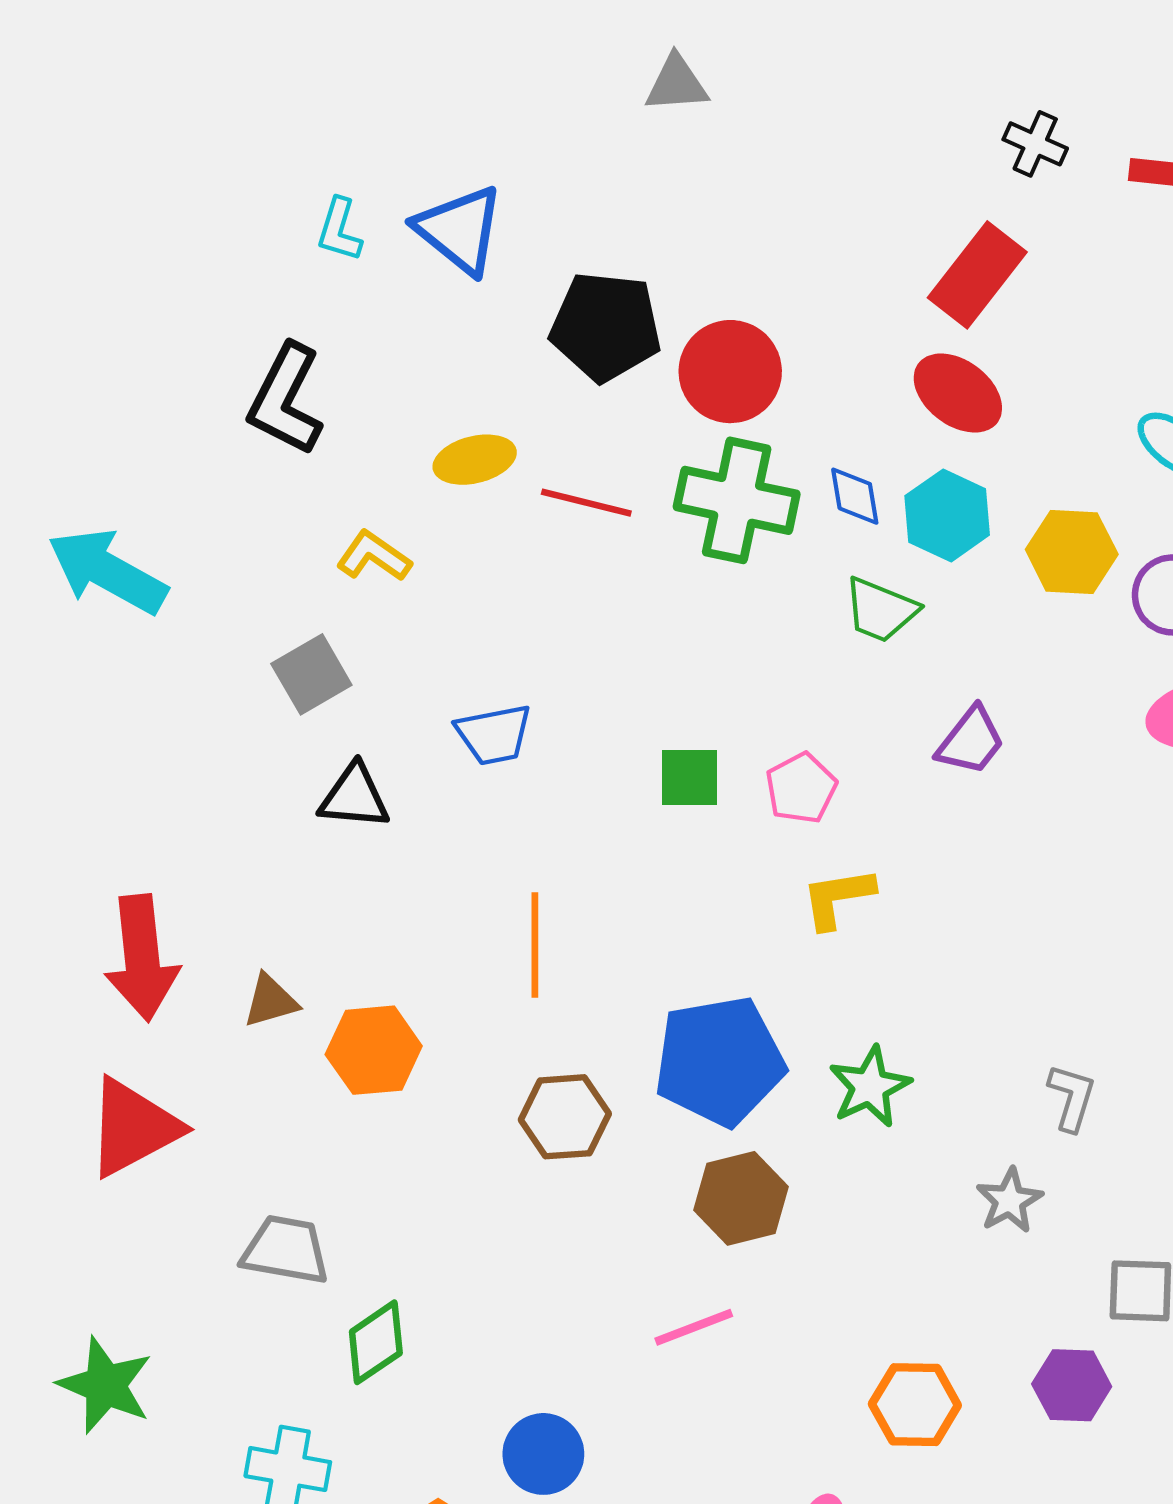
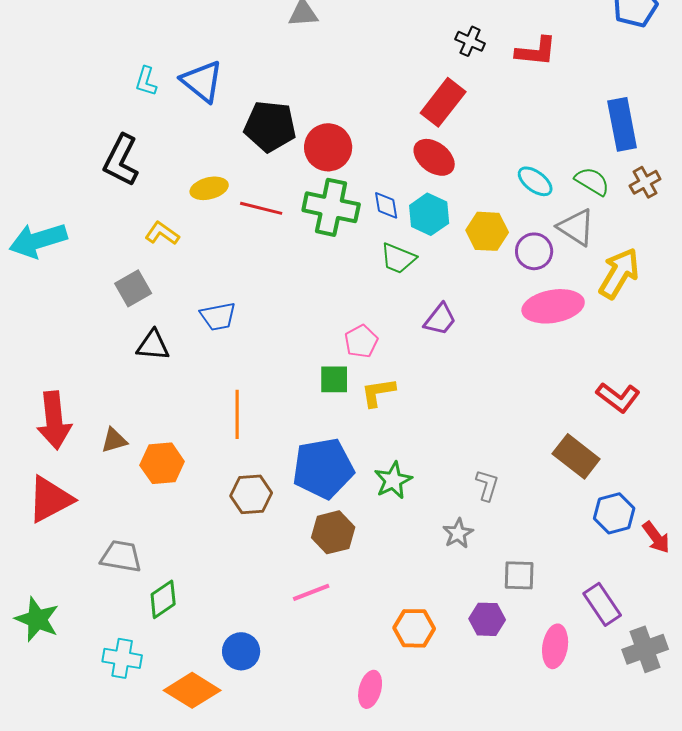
cyan arrow: (107, 571) -> (38, 240), turned -46
green square: (689, 777) -> (334, 379), moved

